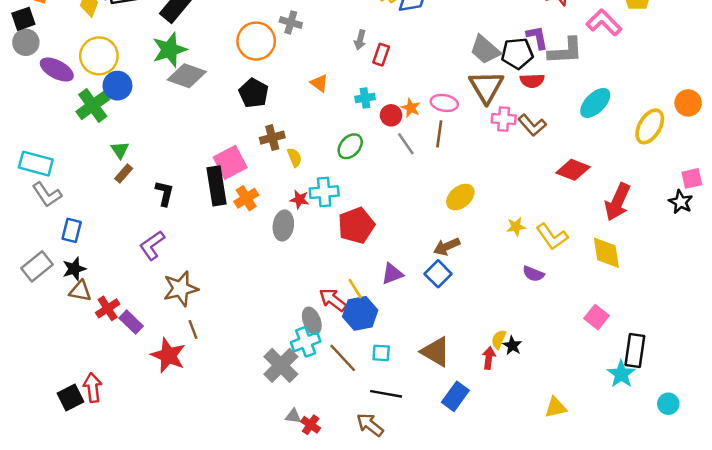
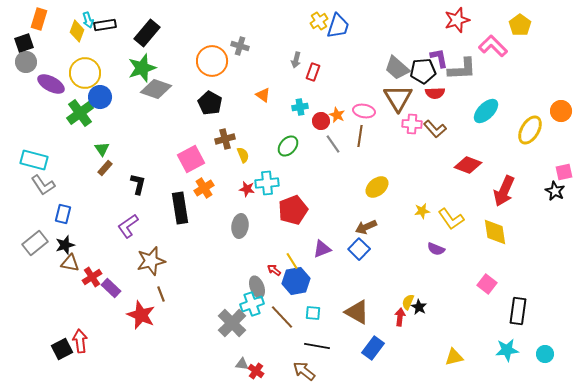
black rectangle: (216, 186) -> (180, 208), moved
gray ellipse: (283, 225) -> (240, 226), moved
red arrow: (333, 300) -> (274, 270), size x0.6
cyan star: (621, 374) -> (507, 350), moved, turned 30

